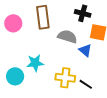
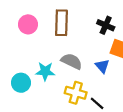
gray semicircle: (67, 37) -> (72, 61), moved

